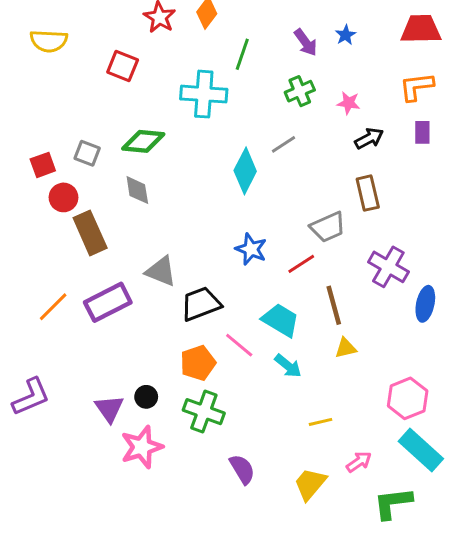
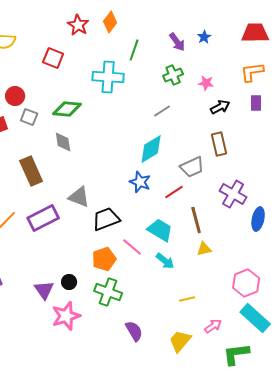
cyan diamond: (245, 171) -> (151, 149), moved, turned 32
red circle: (63, 197) -> (15, 96), moved

